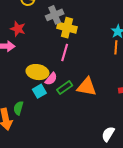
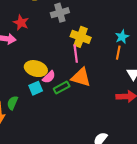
yellow cross: (67, 28) -> (81, 37), moved
pink line: (65, 53) -> (76, 54), moved, turned -30
orange triangle: (87, 87) -> (81, 77), moved

